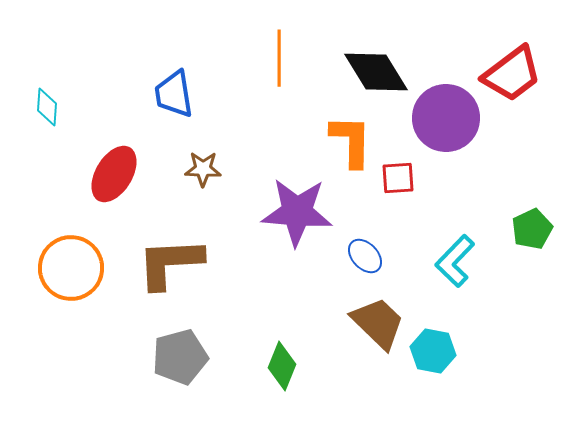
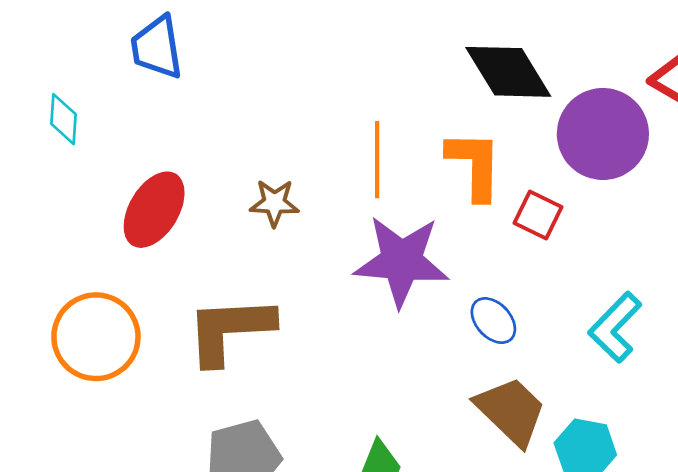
orange line: (279, 58) -> (377, 160), moved
blue trapezoid: (174, 94) -> (157, 47), moved
red square: (398, 178) -> (538, 215), turned 30

